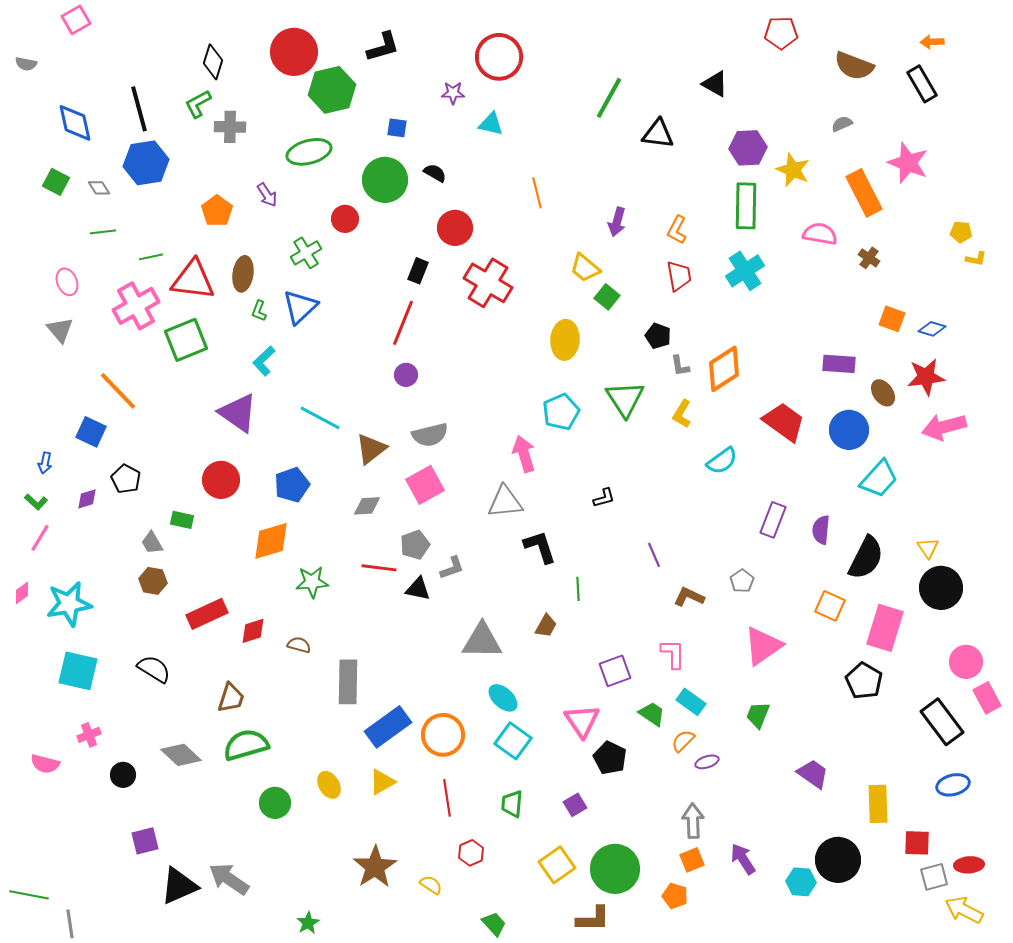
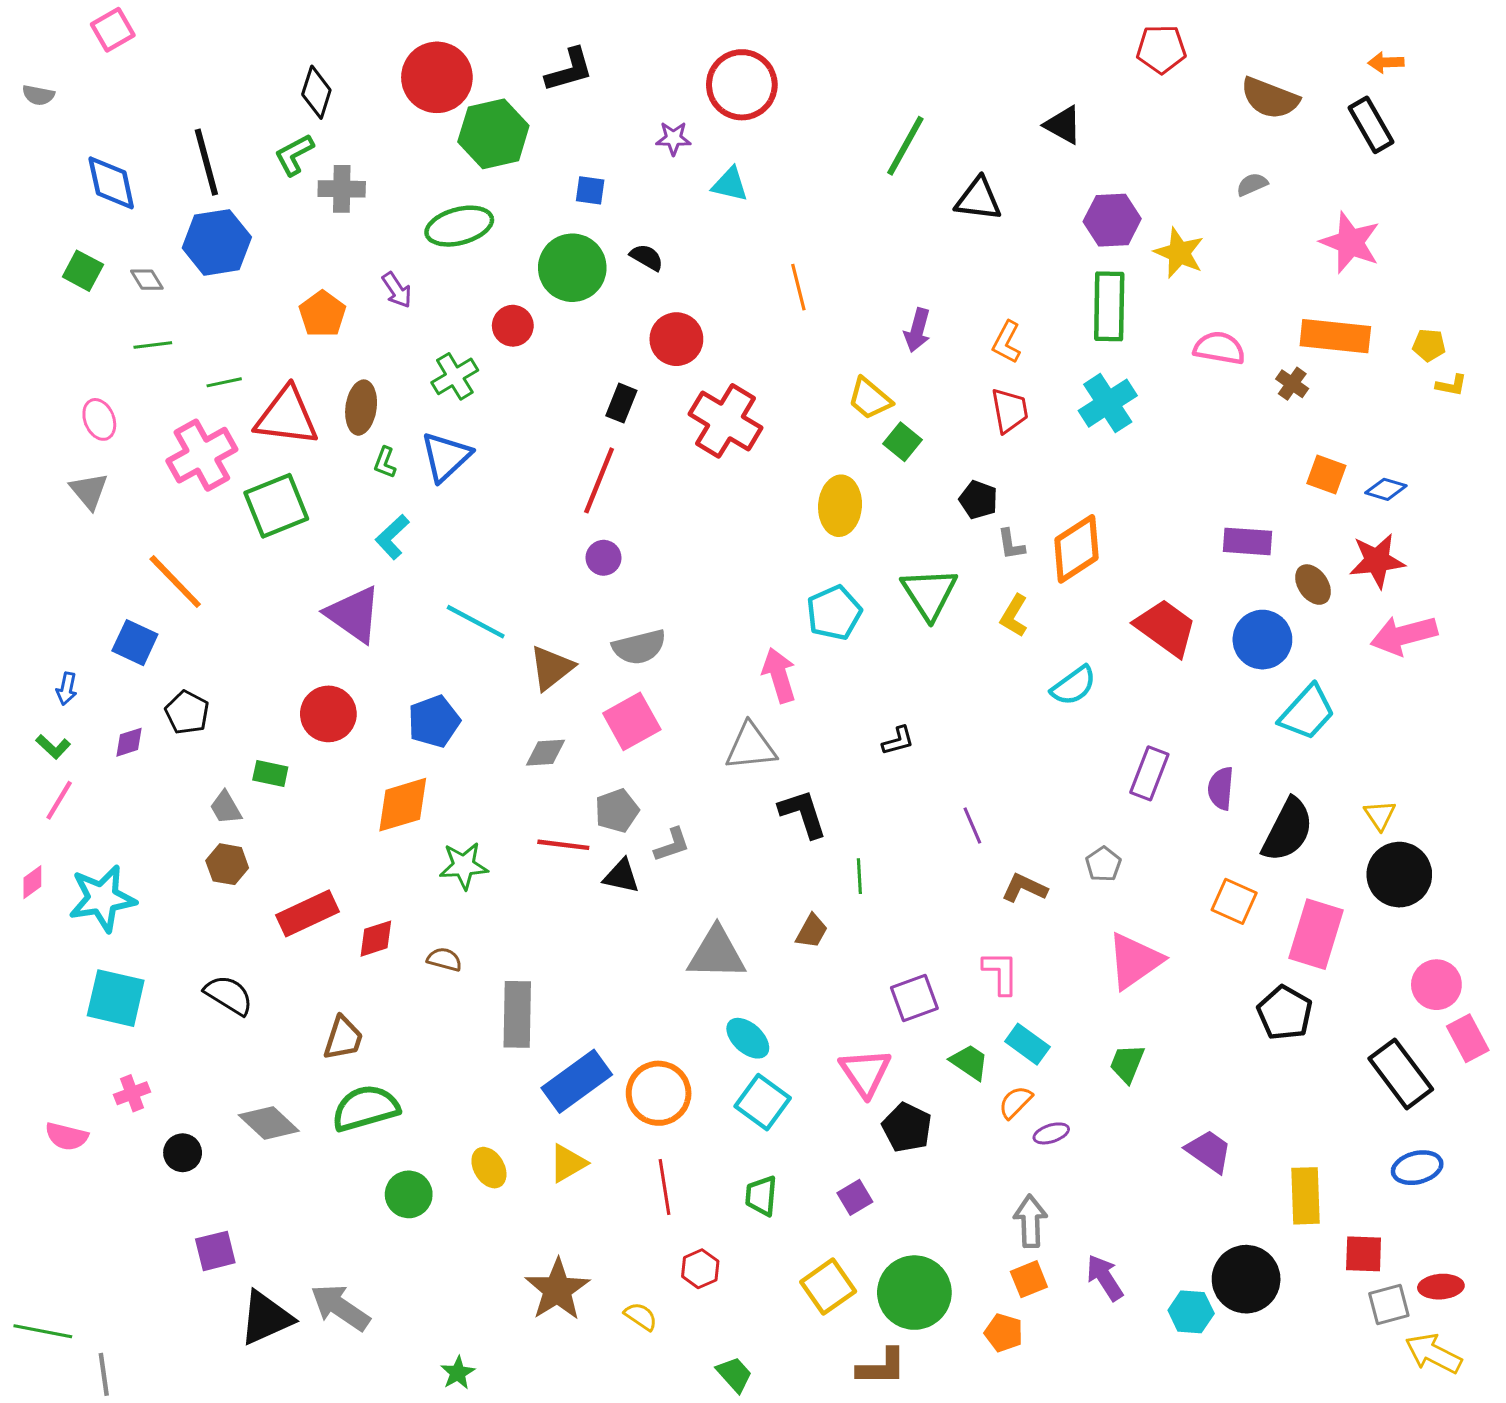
orange rectangle: (864, 193) -> (1335, 336), moved, turned -57

